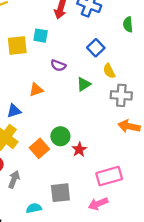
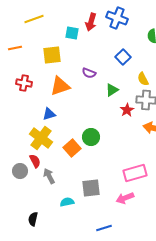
cyan square: (41, 36) -> (72, 33), moved
yellow semicircle: (109, 71) -> (143, 79), moved
orange triangle: (36, 90) -> (60, 86), moved, size x1.5
red star: (79, 150) -> (127, 110), moved
gray arrow: (14, 179) -> (49, 176), turned -49

